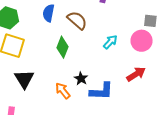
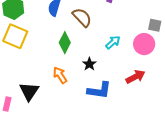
black star: (81, 78) -> (89, 64), moved
black triangle: (24, 79) -> (29, 91), moved
orange arrow: (63, 91) -> (60, 75), moved

